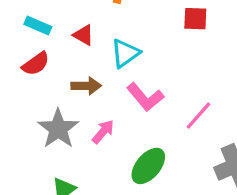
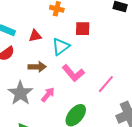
red square: (195, 19) -> (83, 29), moved
red triangle: (83, 35) -> (35, 36), turned -40

